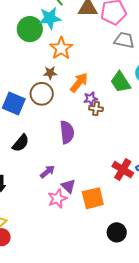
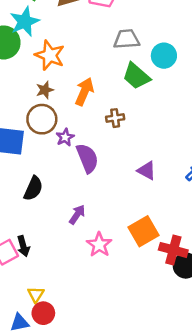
gray trapezoid: (124, 40) -> (126, 39), moved
purple star: (91, 99) -> (65, 137), moved
red cross: (123, 170) -> (173, 250), moved
purple triangle: (68, 186) -> (147, 171), moved

